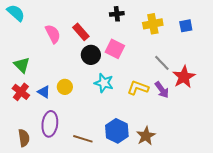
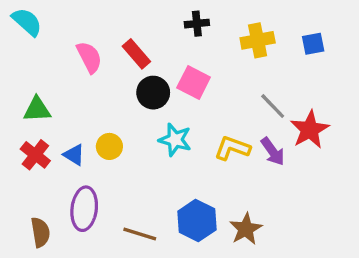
green triangle: (22, 65) -> (37, 109), turned -48

